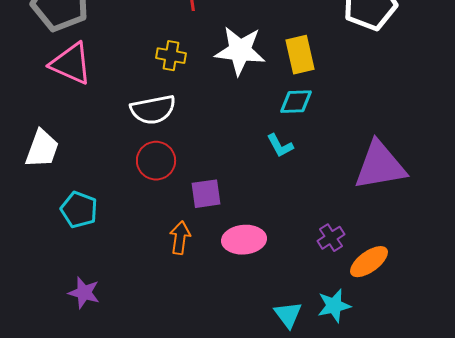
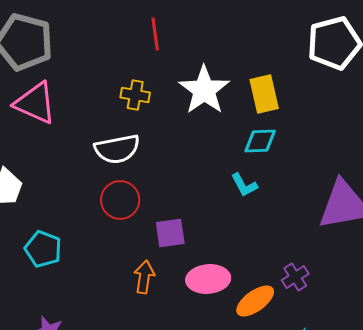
white star: (240, 51) -> (204, 90), turned 30
orange ellipse: (369, 262) -> (255, 301), moved

